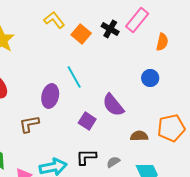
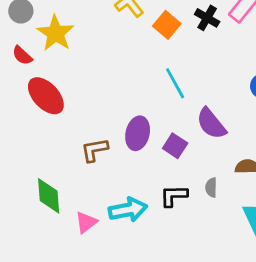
cyan line: (74, 77) -> (175, 83), moved
purple ellipse: (50, 96) -> (138, 133), moved
gray semicircle: (113, 162) -> (211, 187), moved, turned -56

